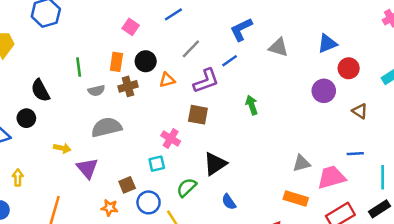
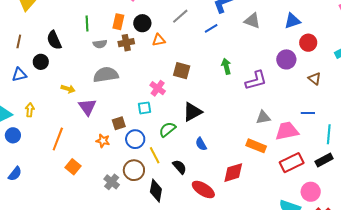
purple L-shape: (206, 81) -> (256, 80), moved

